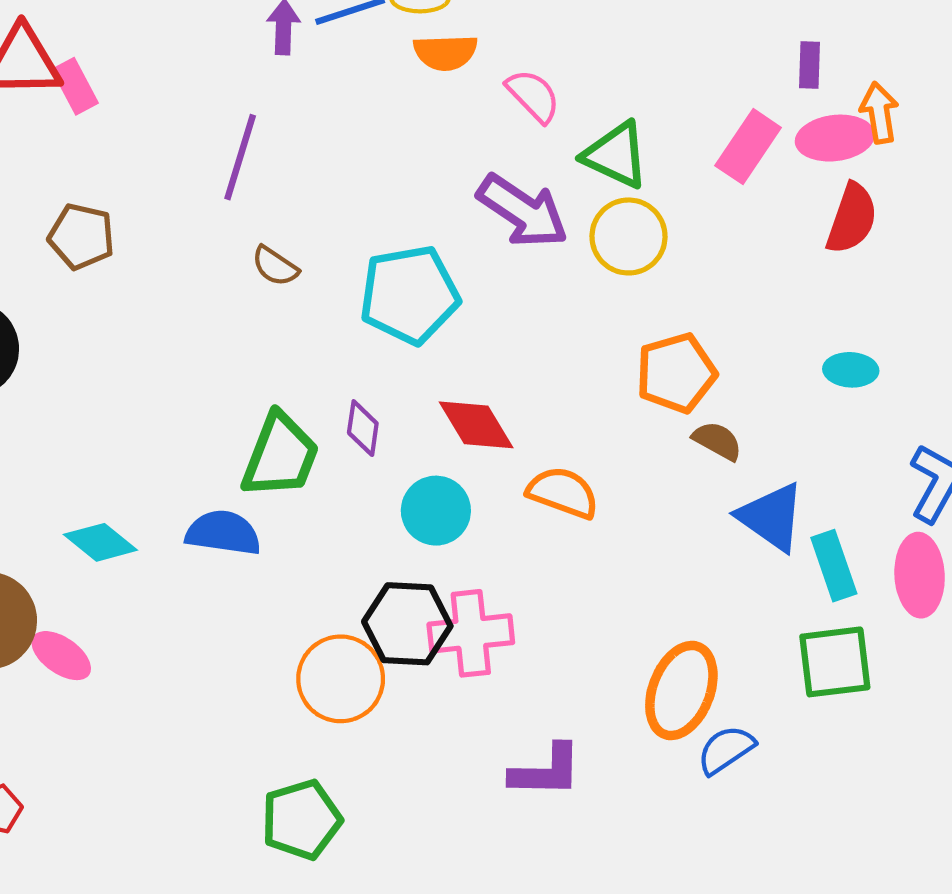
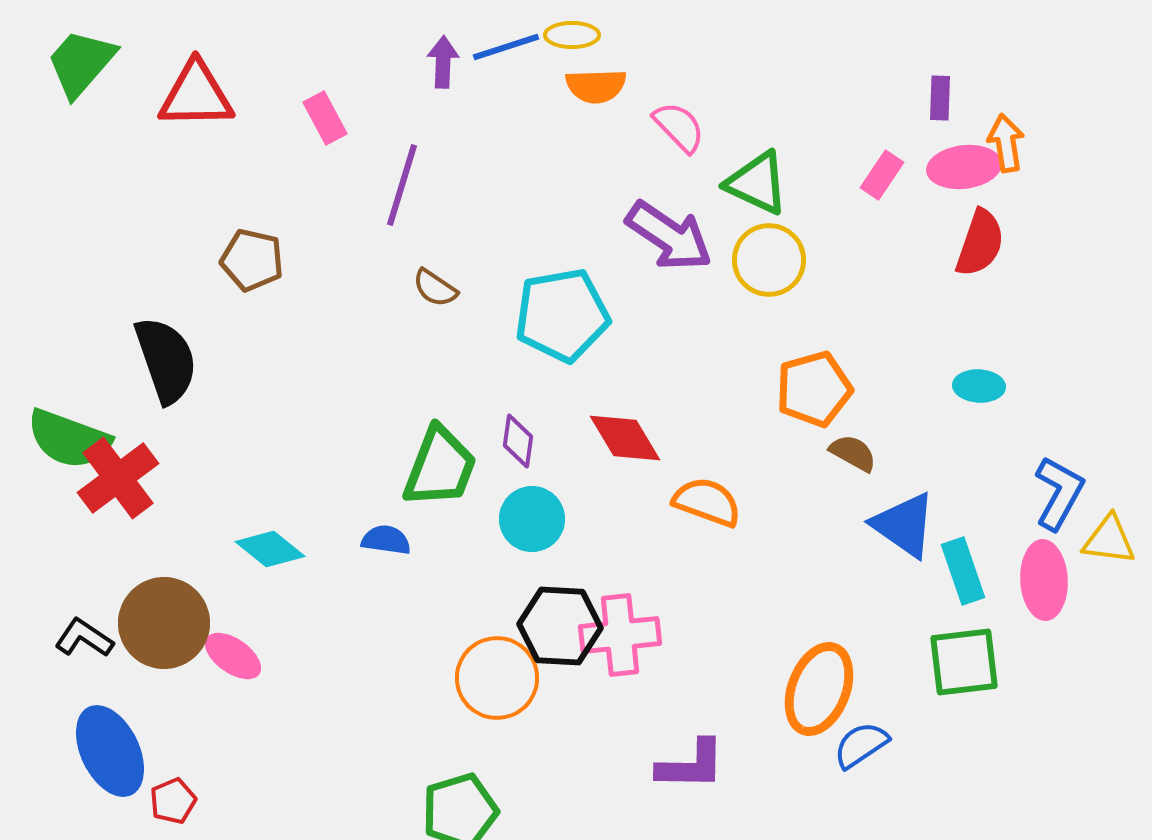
pink rectangle: (75, 86) -> (325, 118), moved
pink rectangle: (748, 147) -> (882, 175), size x0.7
cyan circle: (436, 511) -> (532, 519), moved
blue semicircle: (223, 533) -> (386, 540), size x0.7

